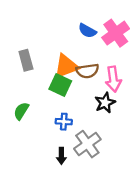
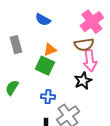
blue semicircle: (87, 31) -> (43, 20), moved
orange triangle: (66, 66) -> (50, 50), size x0.6
brown semicircle: (87, 71) -> (84, 45), moved

